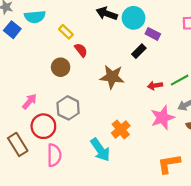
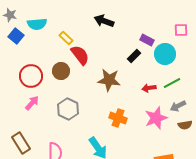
cyan circle: (134, 18) -> (165, 54), moved
red semicircle: (81, 50) -> (80, 55), size x1.5
red circle: (43, 126) -> (31, 76), moved
orange cross: (121, 129) -> (118, 118), moved, turned -30

